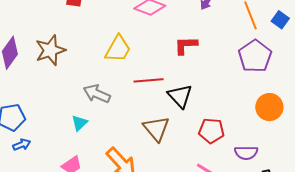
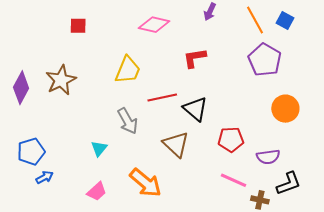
gray arrow: (97, 94) -> (128, 121), moved, turned -136

